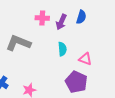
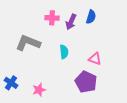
cyan semicircle: (62, 49) -> (64, 52), moved

